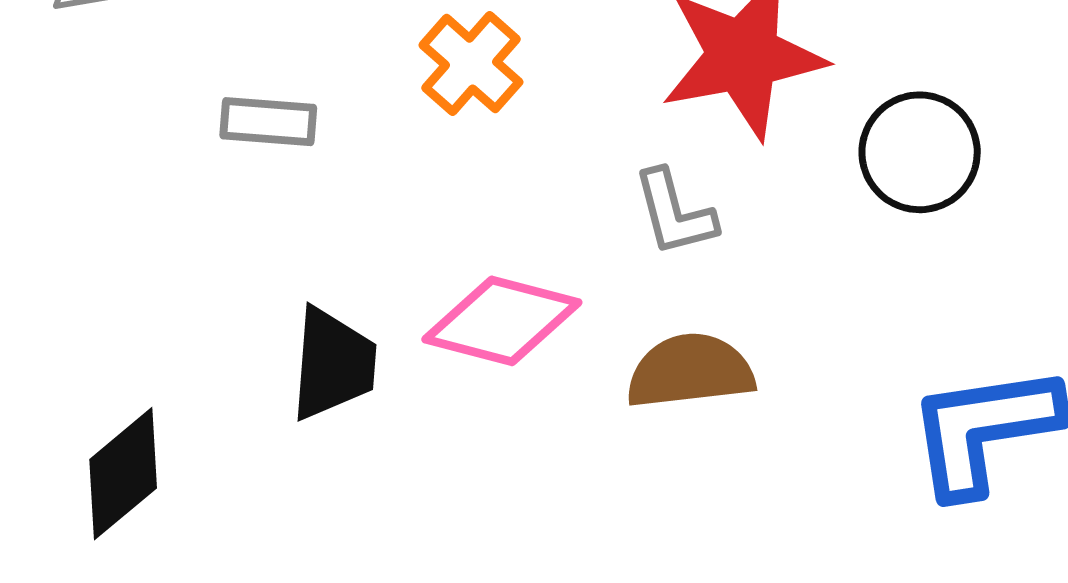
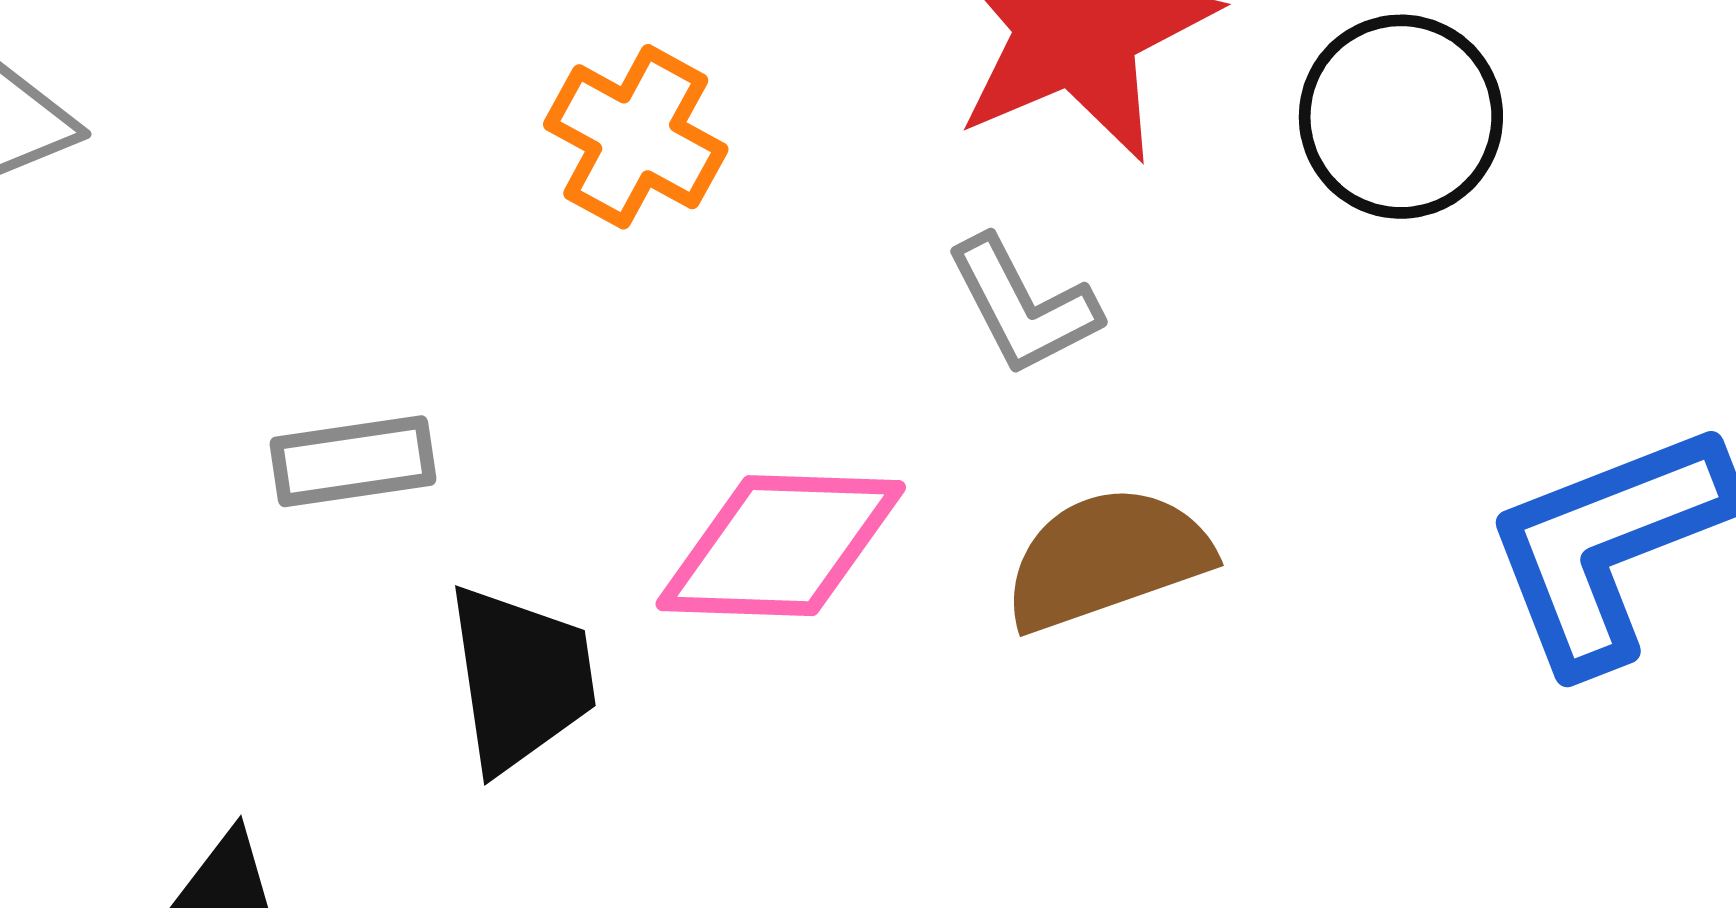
gray rectangle: (268, 122) -> (353, 461), moved

